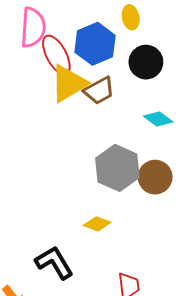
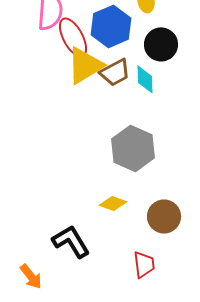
cyan diamond: (158, 119) -> (145, 79), moved, turned 52
brown circle: (155, 177) -> (164, 216), moved

